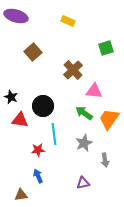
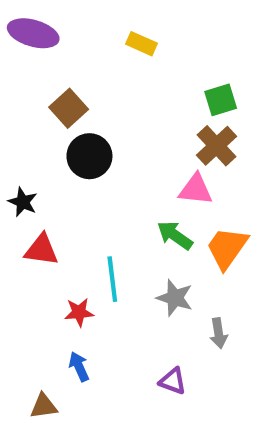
brown cross: (73, 70) -> (216, 146), moved
black circle: (43, 106) -> (89, 156), moved
gray star: (84, 143) -> (175, 298), turned -30
purple triangle: (83, 183) -> (173, 381), turned 32

